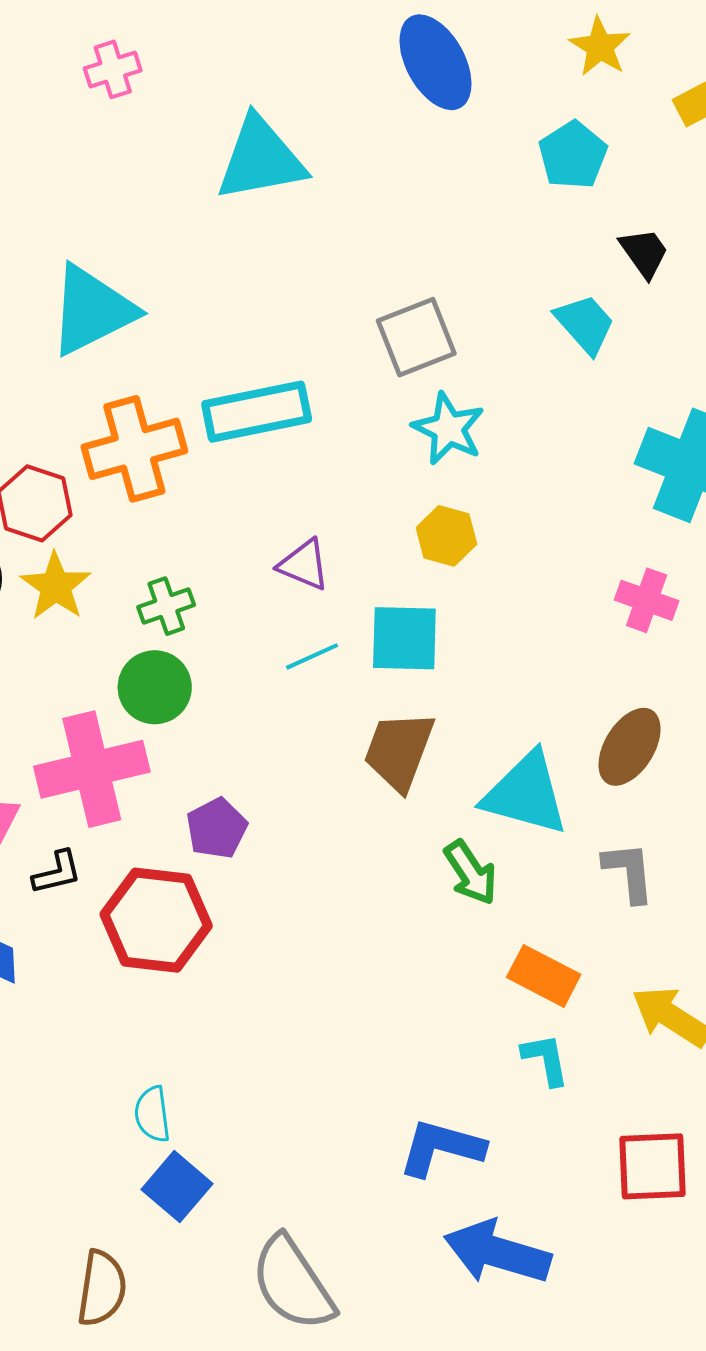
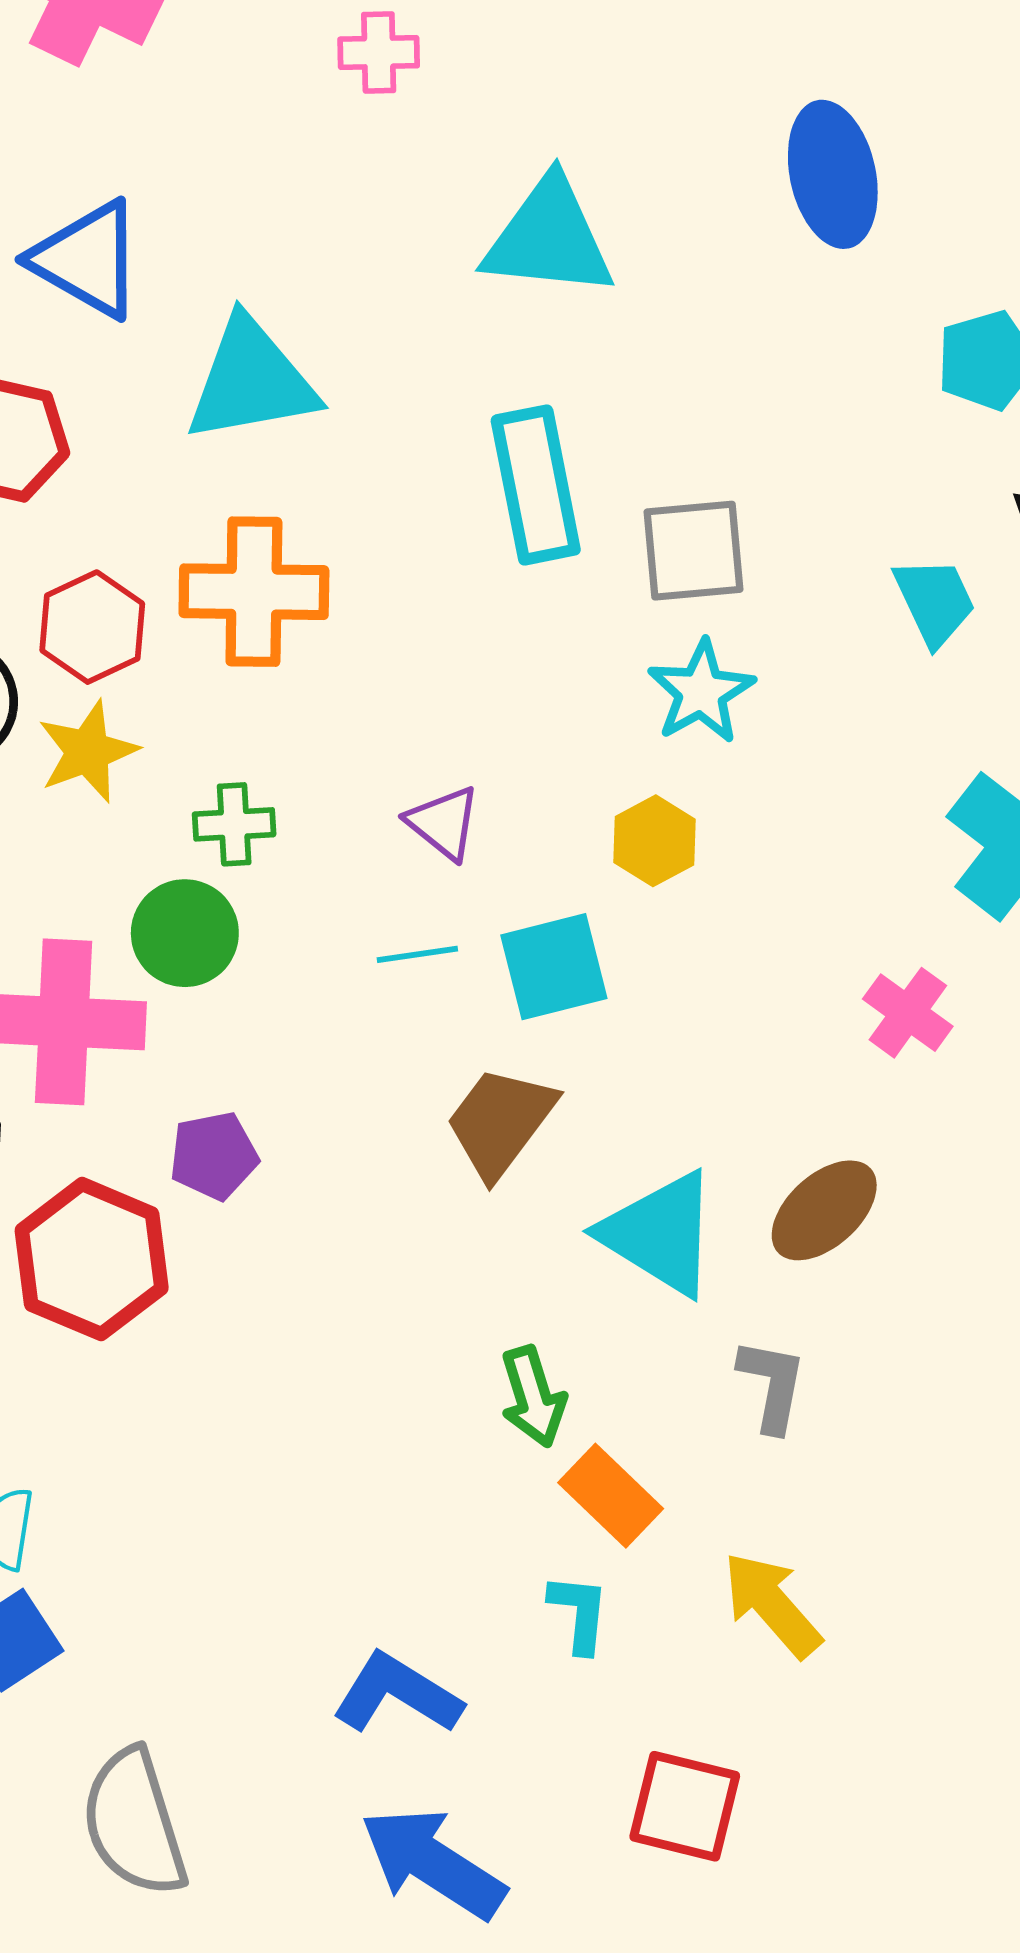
cyan rectangle: (257, 412) -> (536, 485), moved, turned 74
cyan square: (404, 638) -> (554, 967), turned -32
green arrow: (471, 873) -> (533, 1397), moved

